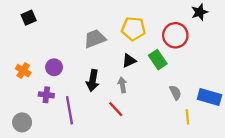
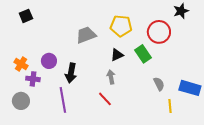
black arrow: (93, 80) -> (71, 73), moved
purple cross: (46, 95) -> (33, 79), moved
gray circle: (22, 122) -> (21, 101), moved

